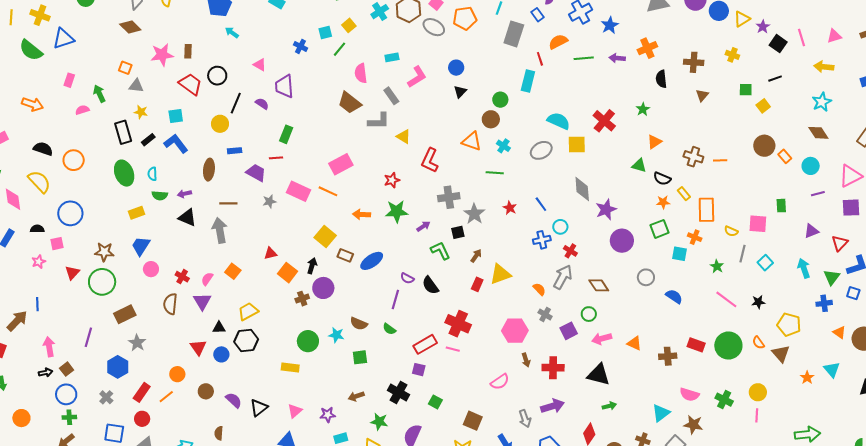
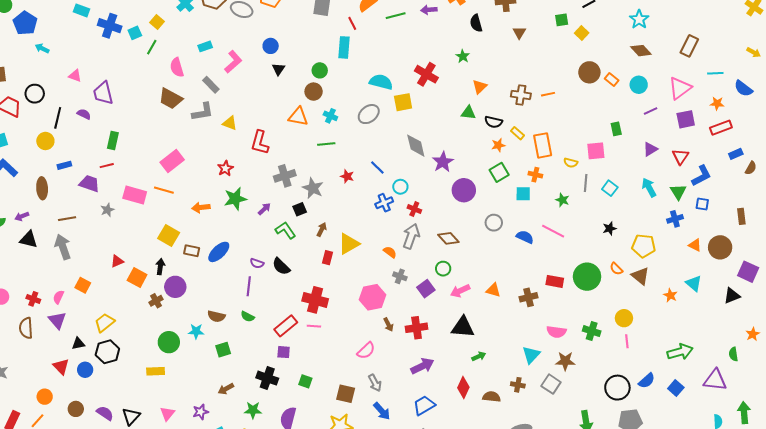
blue cross: (300, 46) -> (110, 26), moved, size x1.6
pink line: (726, 299) -> (553, 231), moved
gray arrow: (525, 419) -> (375, 383), moved

